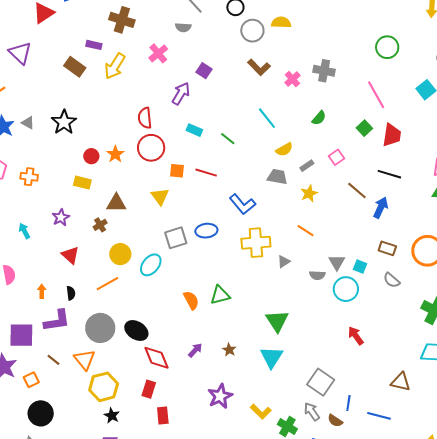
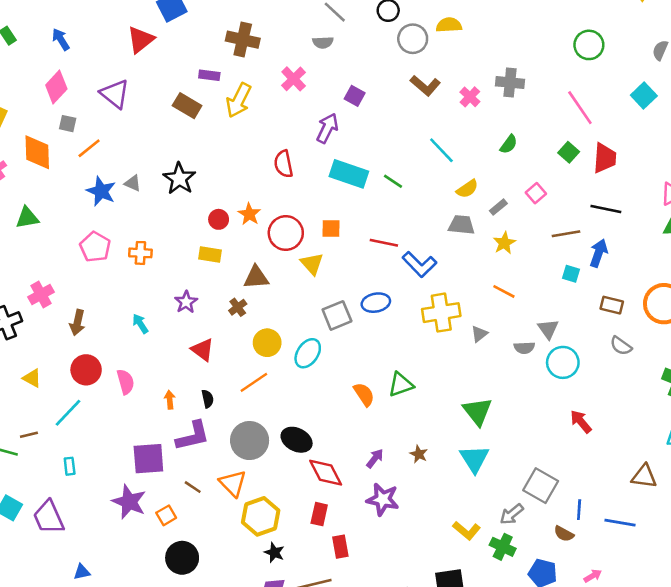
cyan rectangle: (194, 130) -> (349, 174), size x1.8
red circle: (151, 148) -> (286, 233), moved
red line: (206, 173) -> (384, 243), moved
brown line: (357, 191) -> (566, 234), turned -45
cyan square: (360, 266) -> (571, 274), moved
purple star: (220, 396) -> (383, 499), moved, turned -30
gray arrow: (312, 412) -> (512, 514), moved, turned -90

